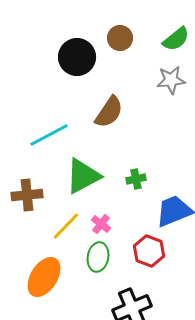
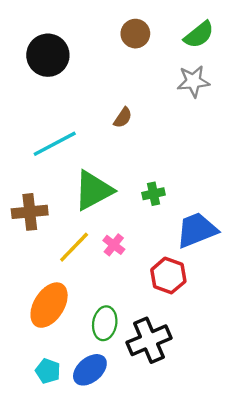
black circle: (77, 57) -> (48, 55), moved
brown semicircle: (109, 112) -> (123, 118), size x0.6
green ellipse: (98, 257) -> (105, 323), moved

